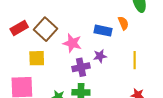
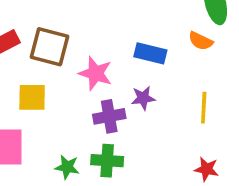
orange semicircle: (123, 23) -> (201, 41), moved, turned 136
brown square: (45, 29) -> (50, 47), turned -30

